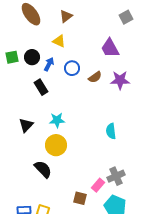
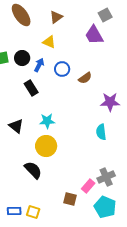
gray square: (126, 17) -> (105, 15), moved
purple trapezoid: (110, 48) -> (94, 35), moved
purple star: (120, 80) -> (110, 102), moved
black triangle: (26, 125) -> (16, 126), turned -35

